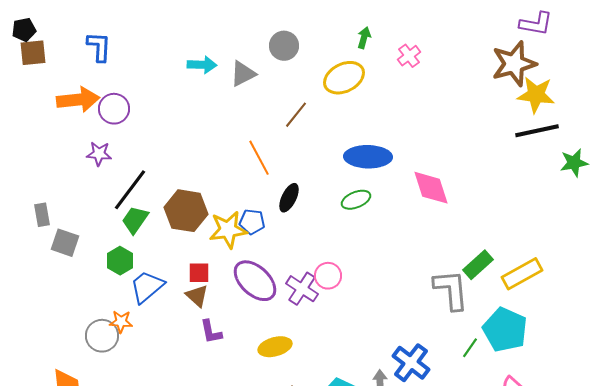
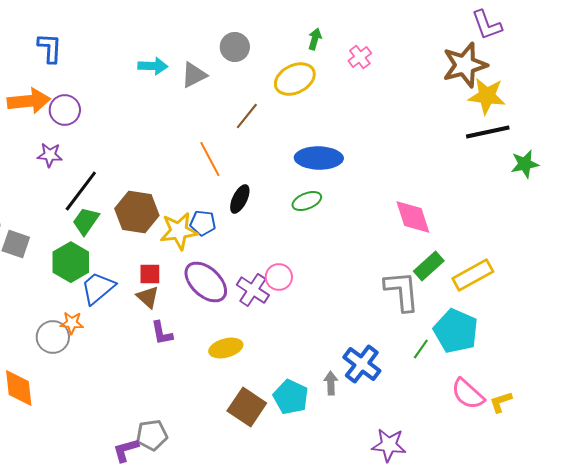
purple L-shape: (536, 24) -> (487, 25), turned 60
pink diamond: (431, 188) -> (413, 217), moved
green hexagon: (120, 261) -> (71, 262), size x1.4

